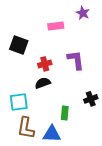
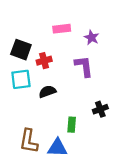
purple star: (83, 13) -> (92, 37), moved
red cross: (45, 64) -> (44, 61), moved
cyan square: (19, 102) -> (21, 79), moved

